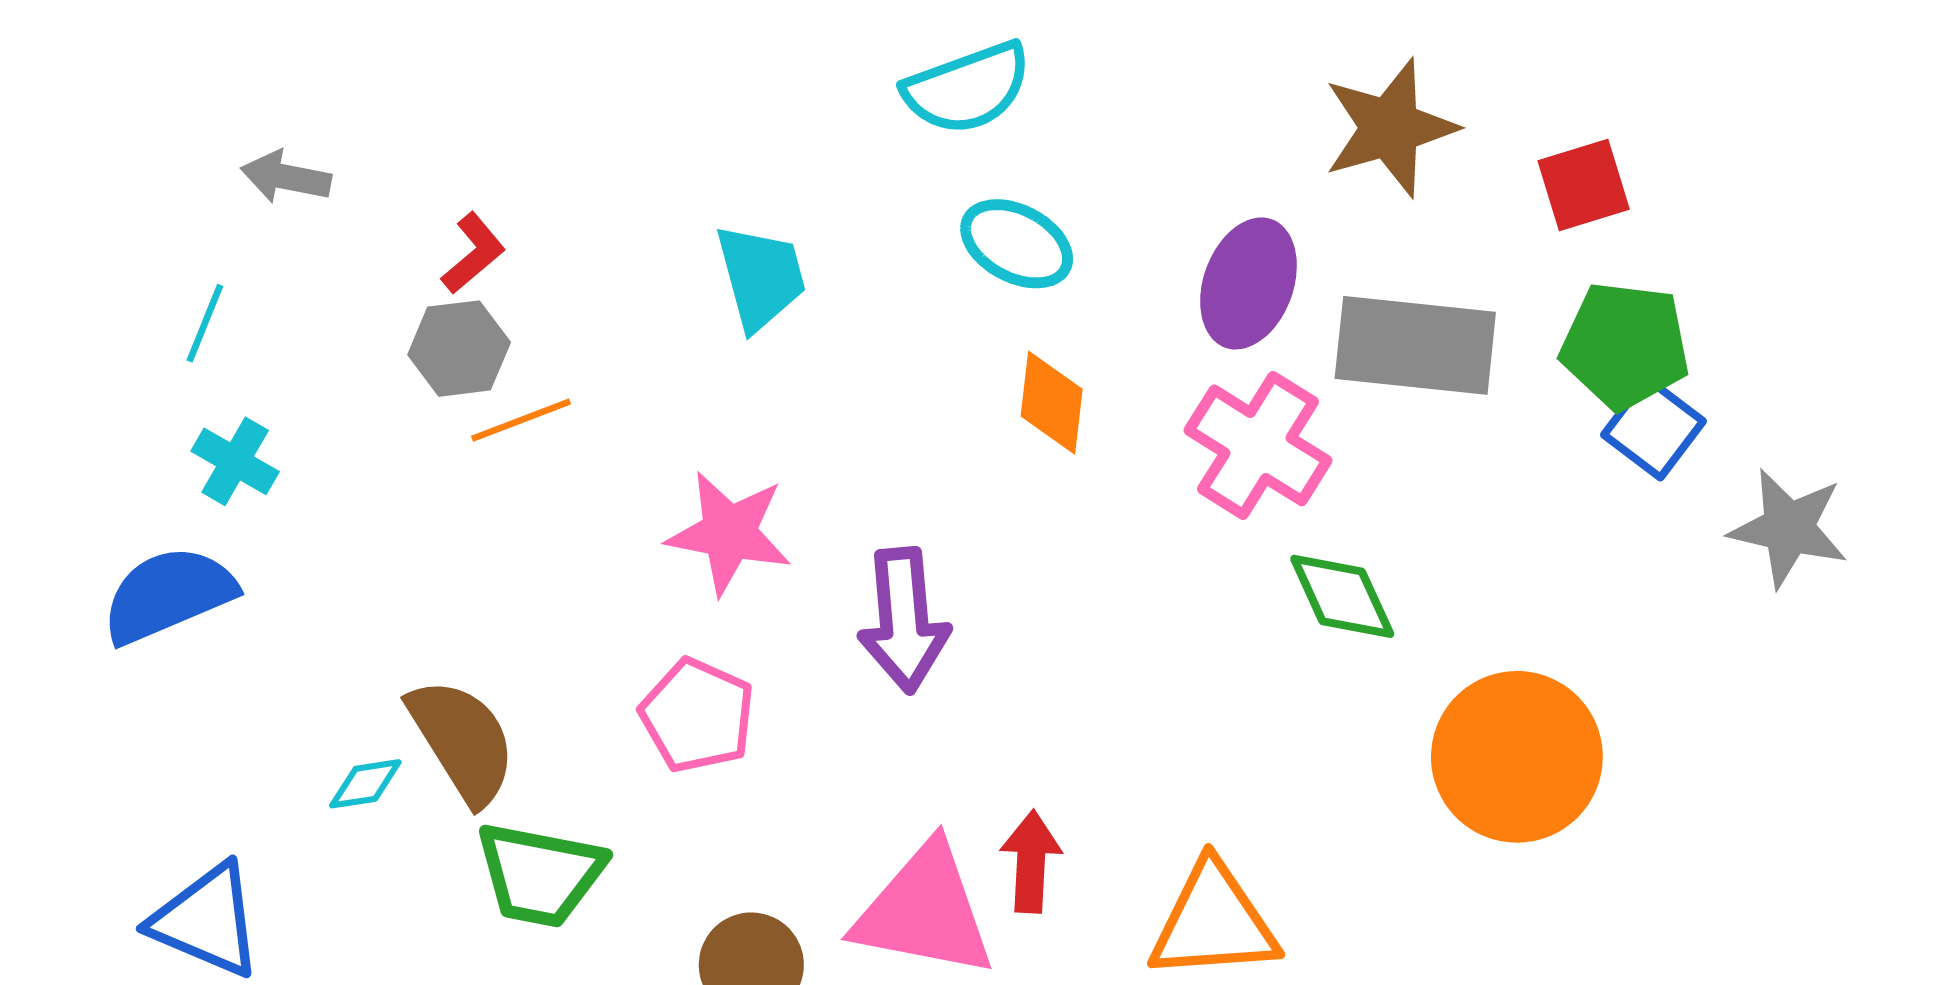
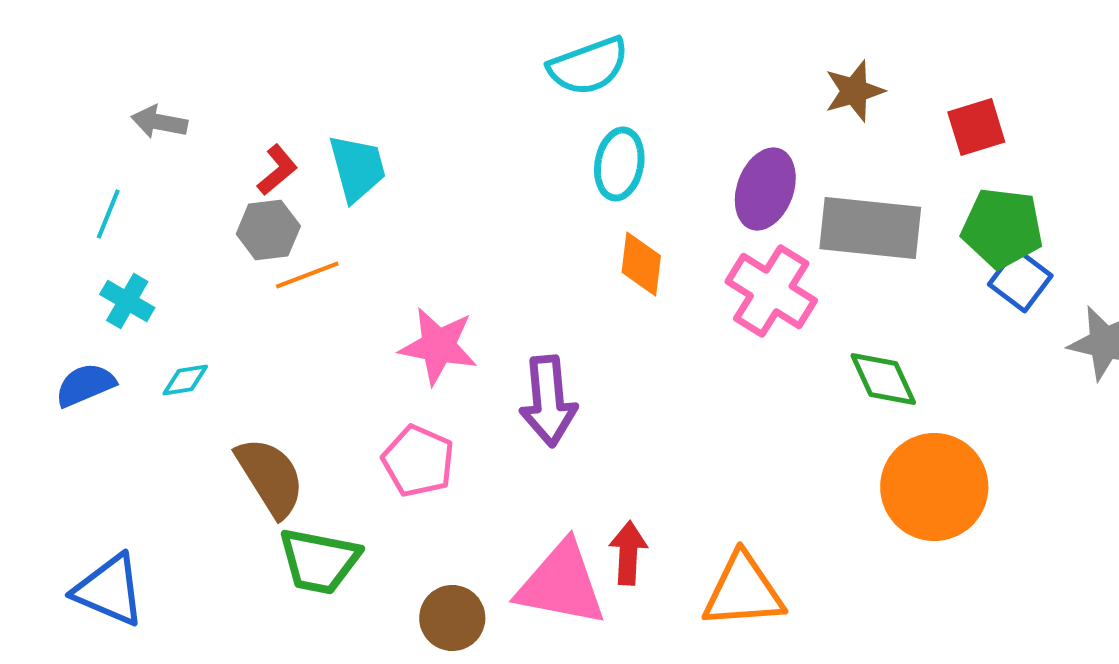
brown star: (1390, 128) -> (854, 91), size x0.7
cyan ellipse: (1017, 244) -> (619, 164), turned 72
cyan trapezoid: (761, 277) -> (357, 168), moved
blue semicircle: (168, 595) -> (85, 385), size x0.7
green diamond: (1342, 596) -> (883, 379), moved
cyan diamond: (365, 784) -> (185, 380), moved

